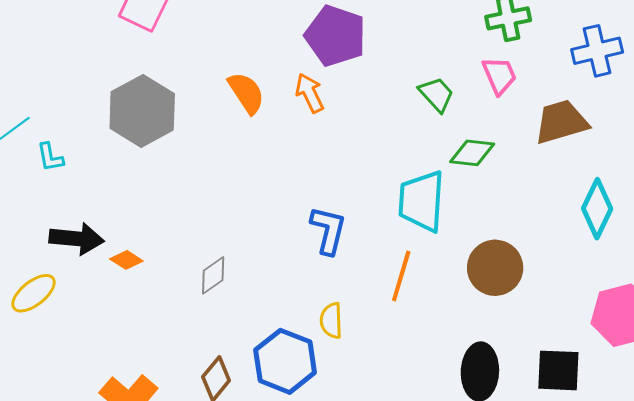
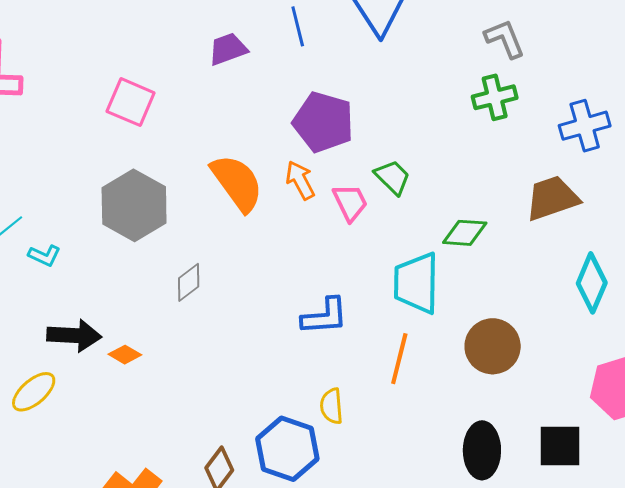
pink trapezoid: (499, 75) -> (350, 202), moved
orange semicircle: (246, 93) -> (237, 183), size x1.4
green trapezoid: (436, 94) -> (392, 177), moved
cyan L-shape: (50, 157) -> (44, 256), turned -52
blue L-shape: (328, 230) -> (325, 316), turned 75
gray diamond: (213, 275) -> (189, 282), moved

